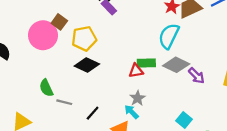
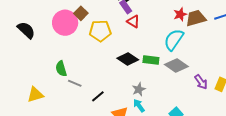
black diamond: (87, 65) -> (128, 59), moved
red triangle: (136, 71) -> (133, 21), moved, turned 32
purple arrow: (196, 76) -> (201, 82), moved
cyan arrow: (131, 112) -> (139, 106), moved

